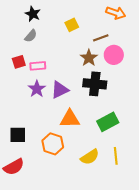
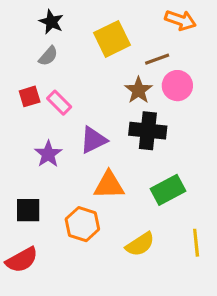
yellow square: (72, 25) -> (112, 39), size x1.6
pink rectangle: (38, 66) -> (59, 103), turned 49
purple star: (37, 89) -> (48, 154), moved
yellow line: (116, 156) -> (196, 243), moved

